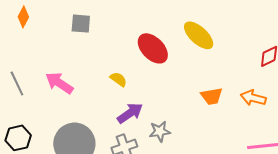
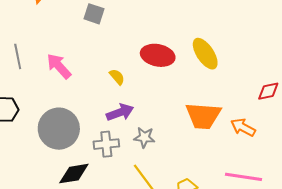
red ellipse: (153, 48) -> (158, 55), turned -48
orange trapezoid: (212, 96) -> (203, 116), size x1.6

